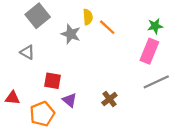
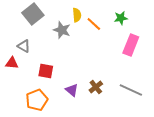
green star: (155, 26) -> (121, 18), moved
gray line: (156, 82) -> (131, 90), moved, turned 50
red triangle: (13, 98) -> (12, 63), moved
purple triangle: (70, 100) -> (72, 90), moved

